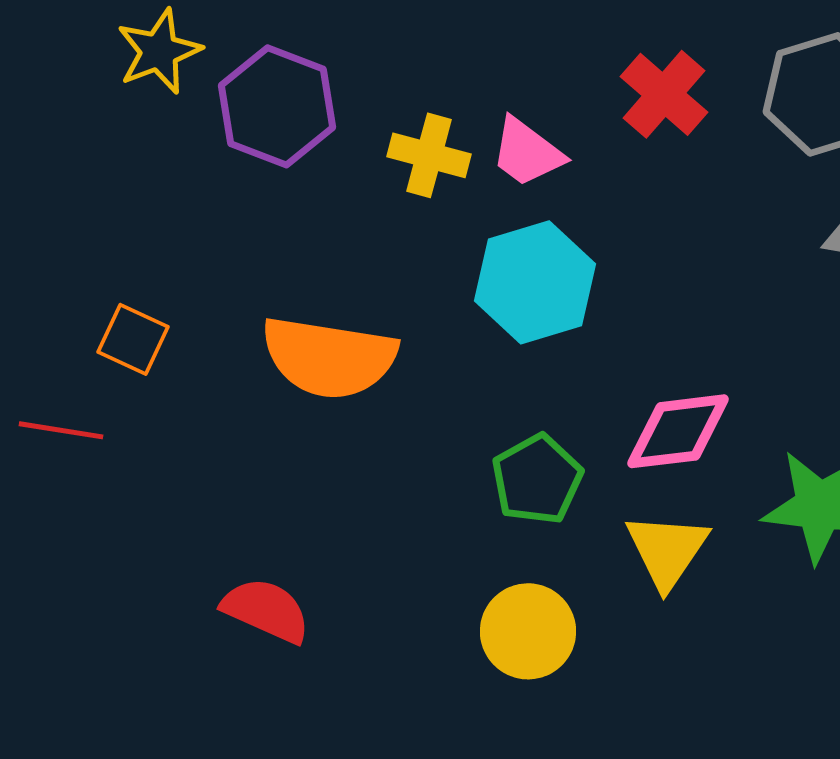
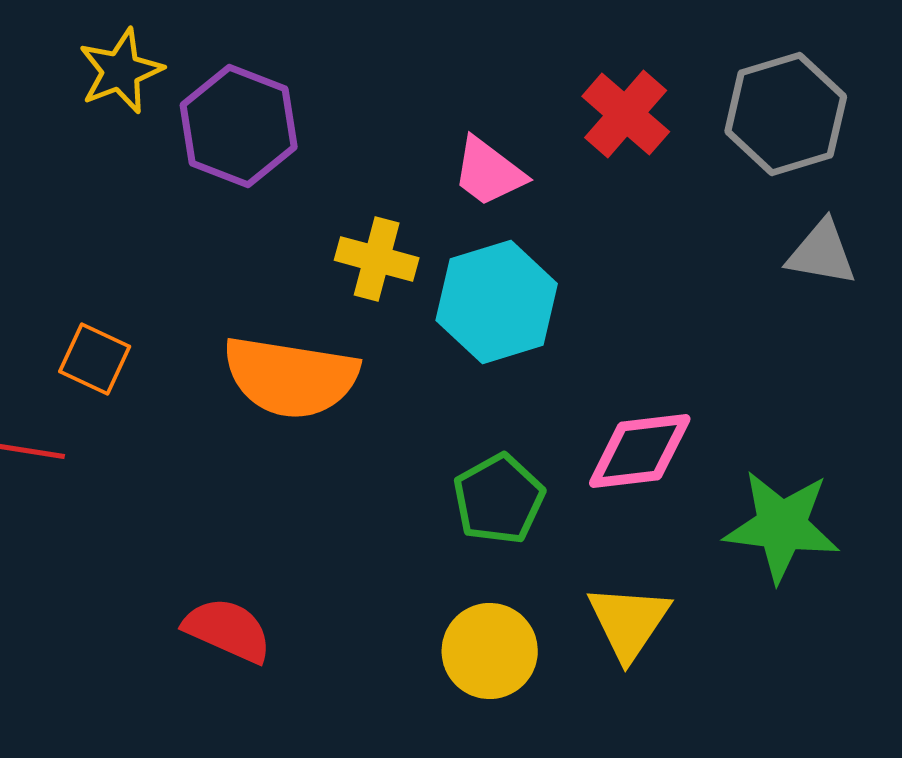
yellow cross: (429, 155) -> (377, 259), moved
yellow triangle: (667, 550) -> (629, 622), moved

